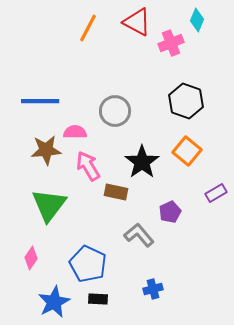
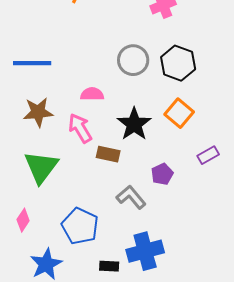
gray circle: (115, 111) -> (133, 60), moved
pink semicircle: (75, 132) -> (92, 94), moved
blue cross: (153, 289) -> (145, 251), size x1.8
black rectangle: (98, 299) -> (109, 266), moved

